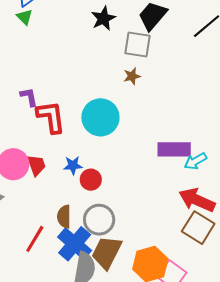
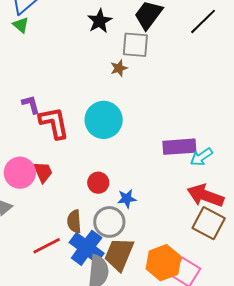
brown star: (132, 76) -> (119, 68), moved
blue star: (73, 165) -> (127, 199), moved
red line: (35, 239) -> (47, 246), turned 36

